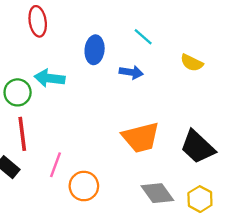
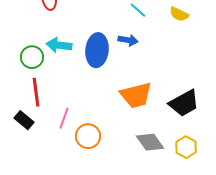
blue ellipse: (95, 50) -> (97, 50), moved, size x1.4
yellow semicircle: (192, 63) -> (179, 14), moved
black trapezoid: (198, 147) -> (184, 103), turned -72

